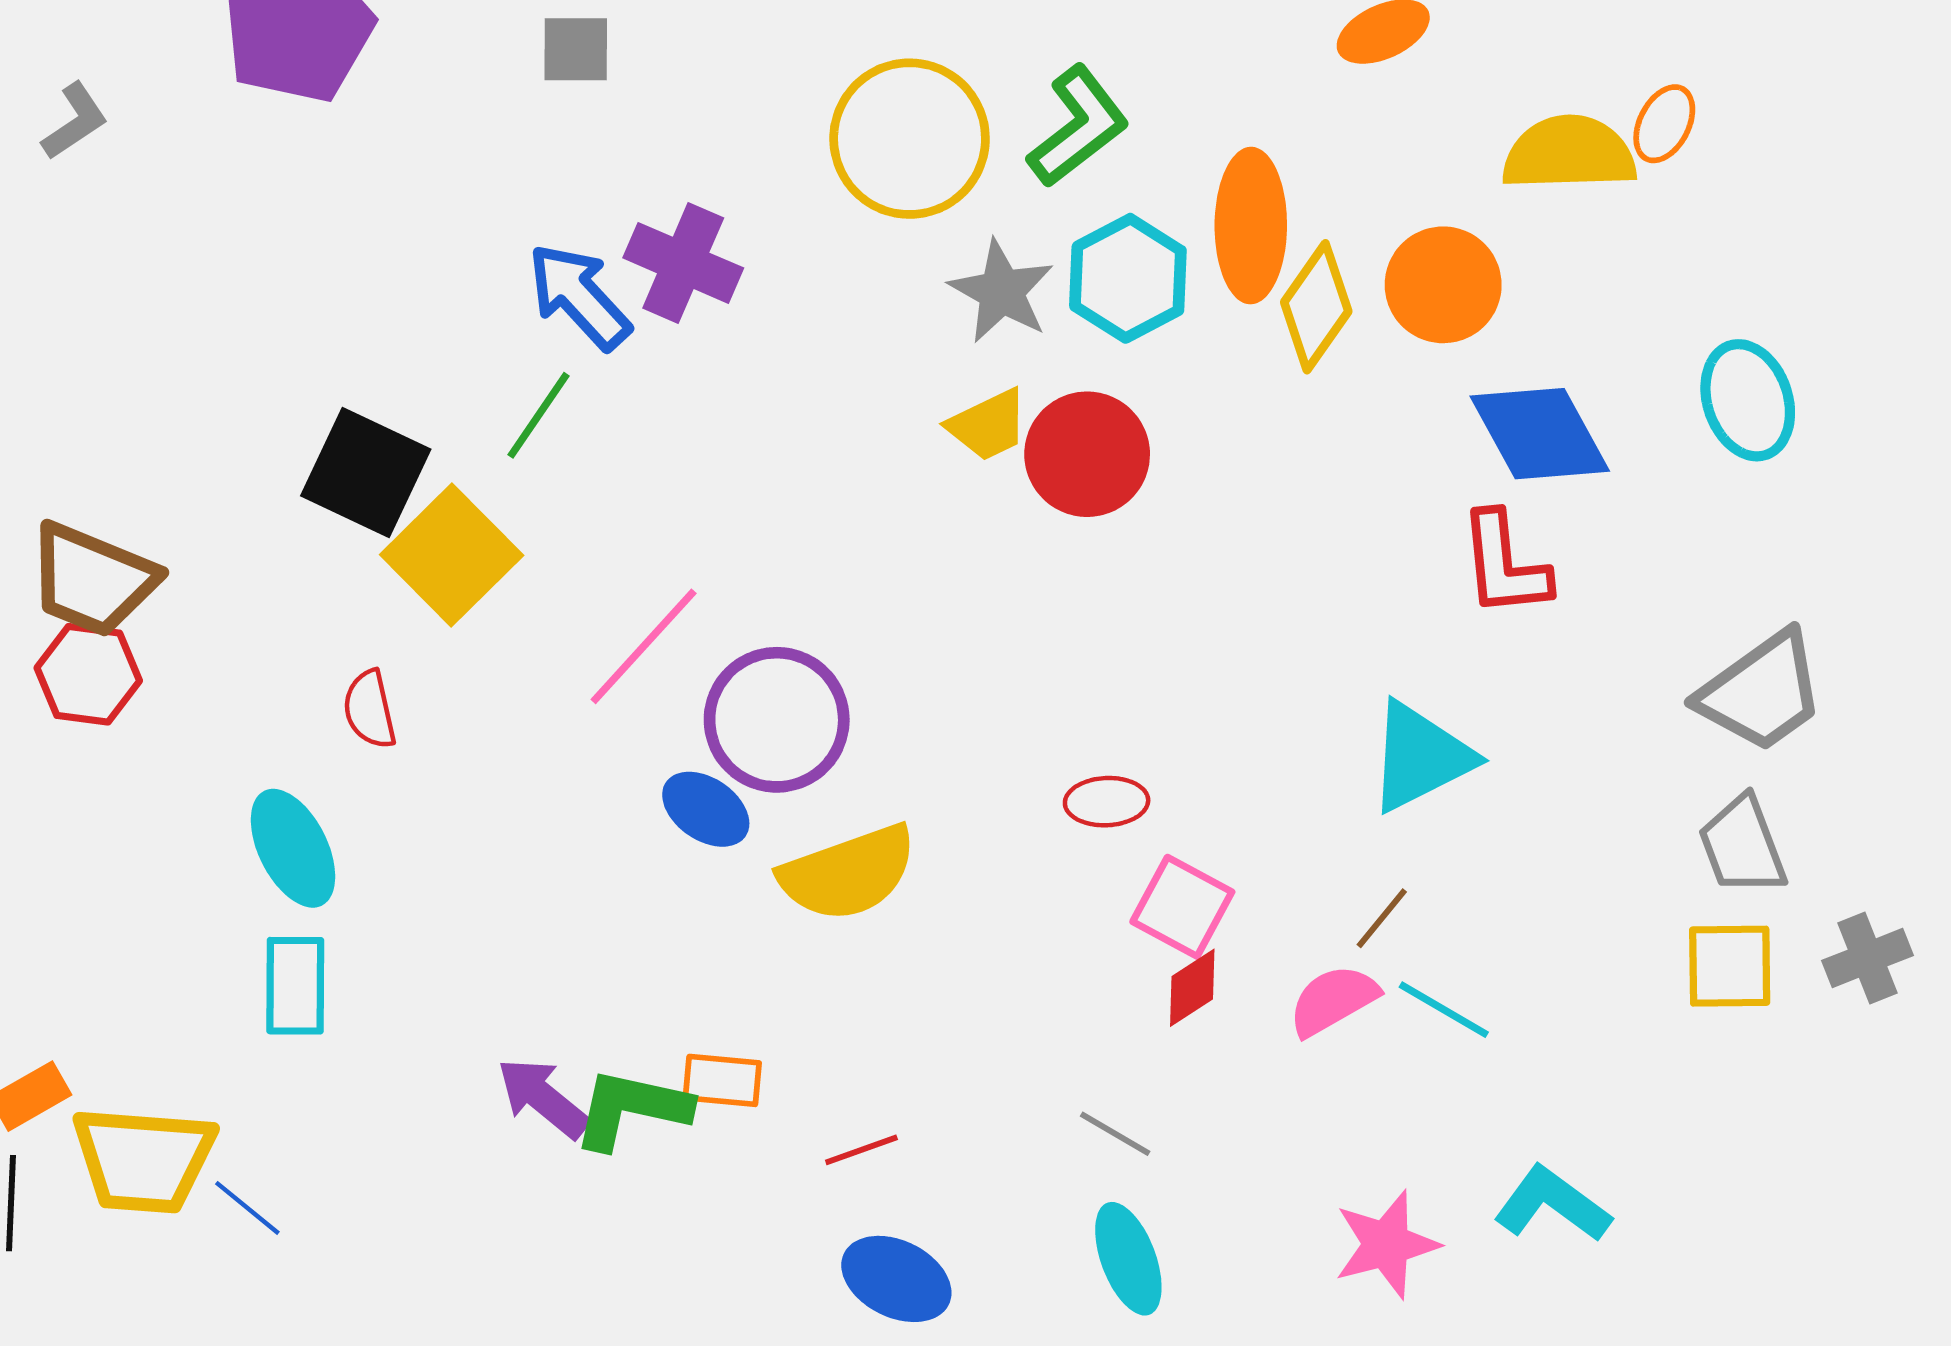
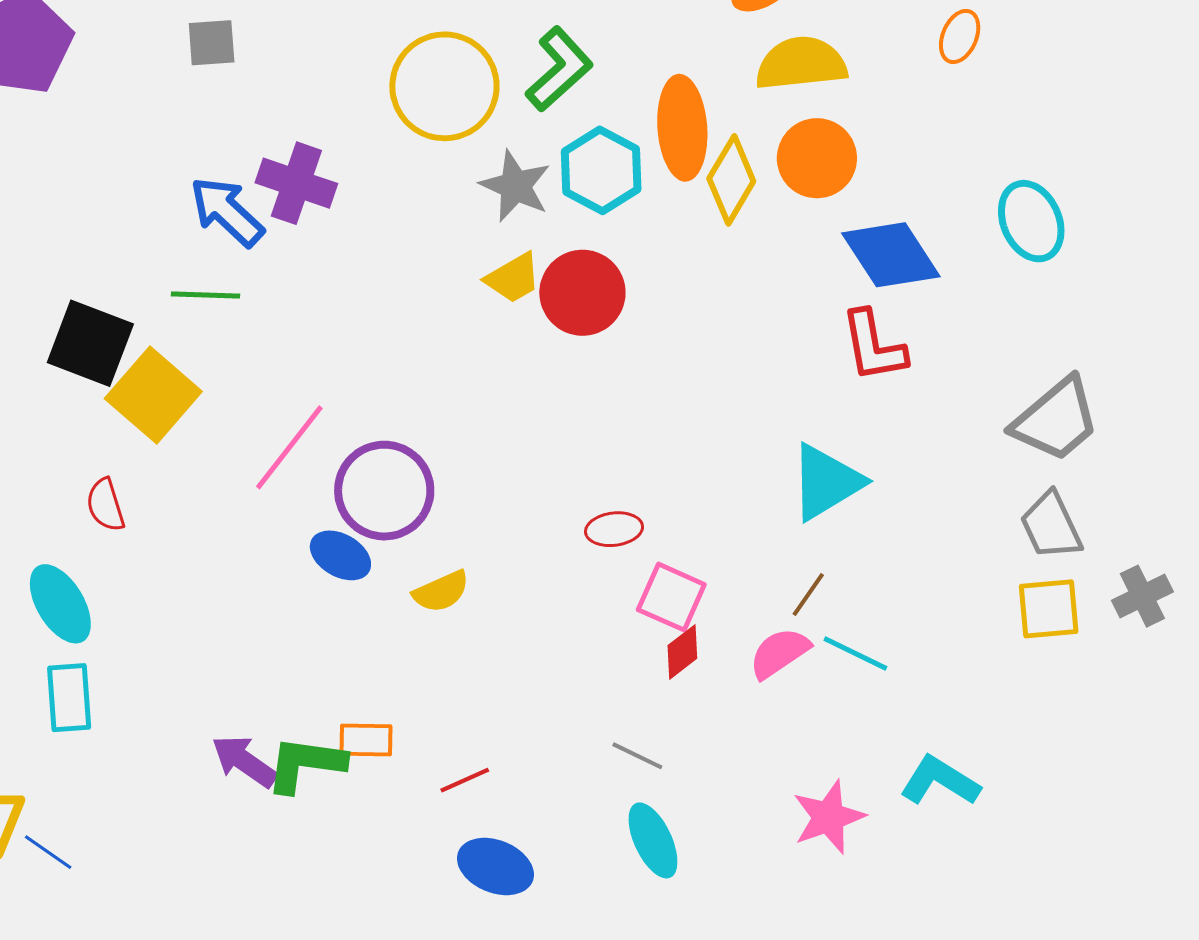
yellow semicircle: (1569, 153) -> (801, 63), moved
green line: (539, 415) -> (205, 295), turned 62
yellow semicircle: (848, 873) -> (441, 592), size x0.6

